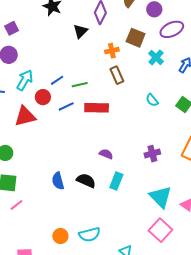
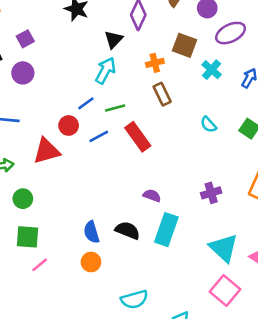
cyan arrow: (25, 80) -> (105, 71), moved
red rectangle: (97, 108) -> (138, 137), turned 55
cyan rectangle: (116, 181) -> (166, 230), size x1.4
orange circle: (60, 236) -> (91, 262), moved

